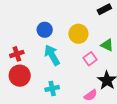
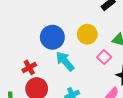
blue circle: (45, 30) -> (52, 37), size x1.5

